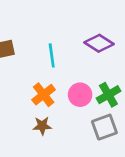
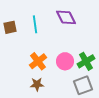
purple diamond: (99, 43) -> (66, 17), moved, turned 30
cyan line: (52, 55) -> (35, 24), moved

